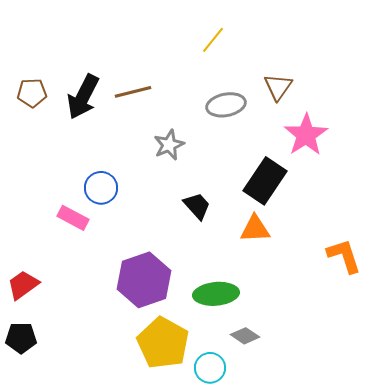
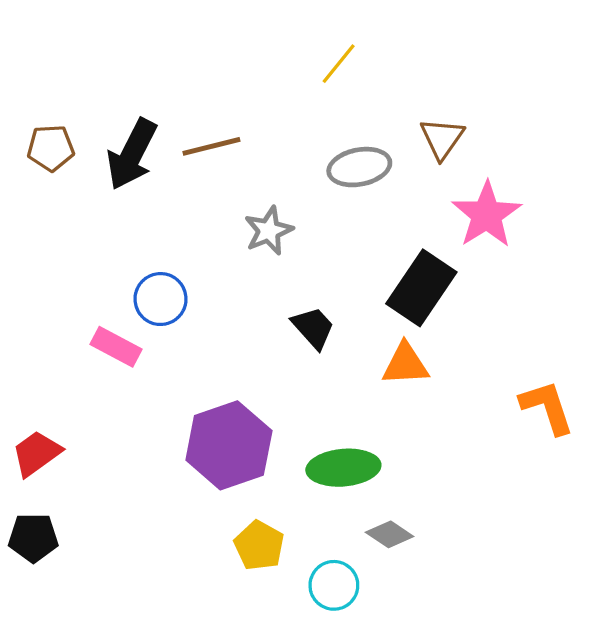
yellow pentagon: (163, 343) -> (259, 546), size x0.6

